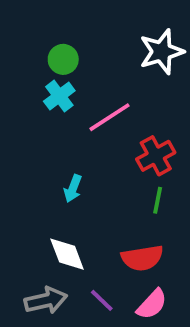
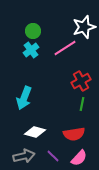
pink line: (109, 117) -> (65, 48), moved
cyan arrow: (73, 189) -> (24, 98), moved, size x1.6
white diamond: (67, 254) -> (35, 132), turned -55

